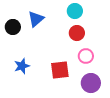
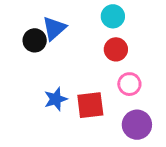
black circle: (13, 27) -> (35, 40), moved
blue star: (22, 66) -> (56, 99), moved

